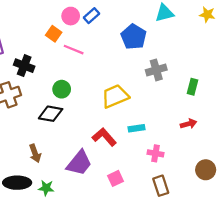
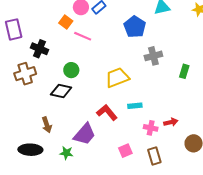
red arrow: (189, 124) -> (171, 122), moved
pink square: (115, 178) -> (125, 151), moved
green star: (46, 188) -> (66, 153), moved

